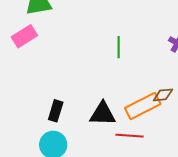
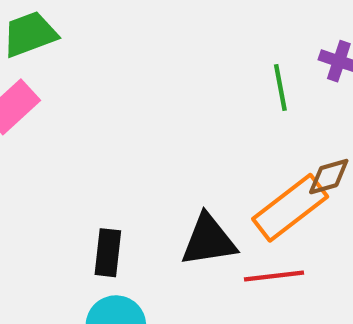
green line: (119, 47) -> (280, 87), moved

